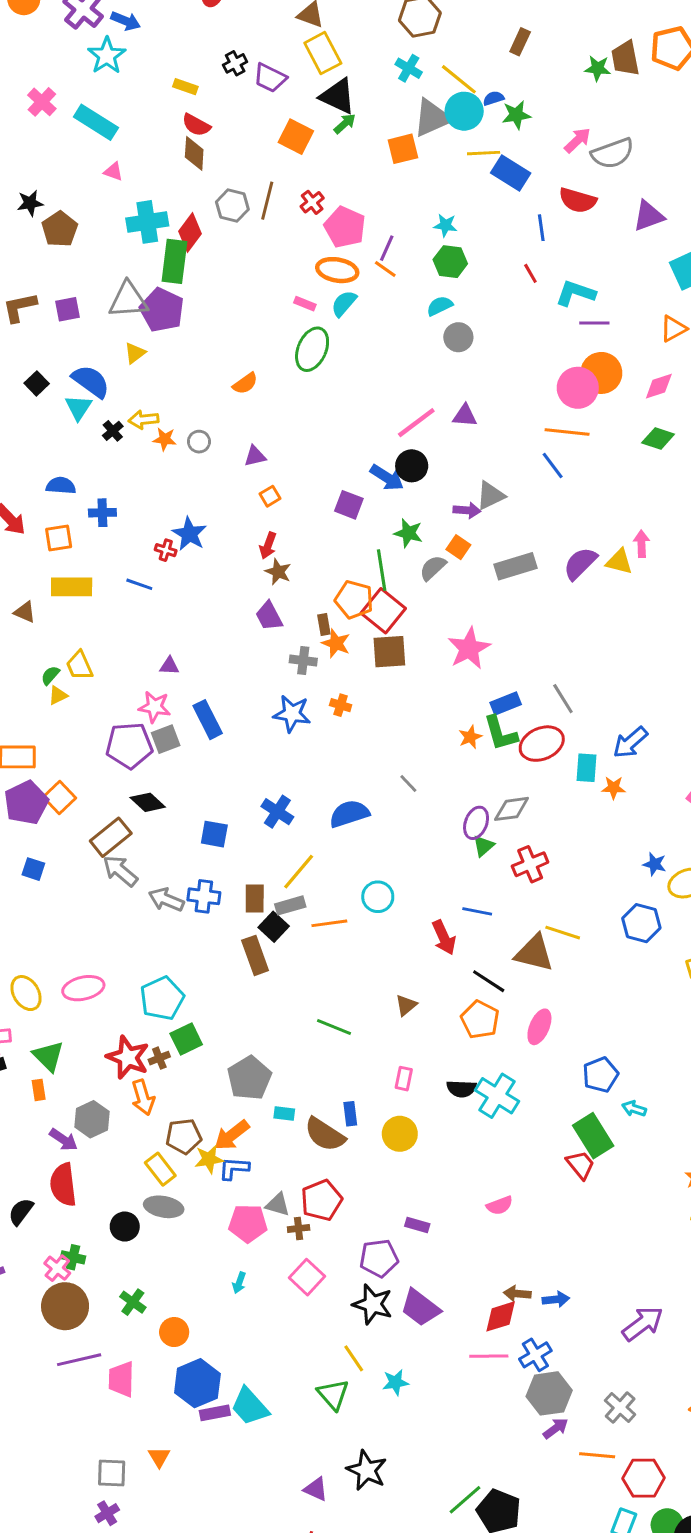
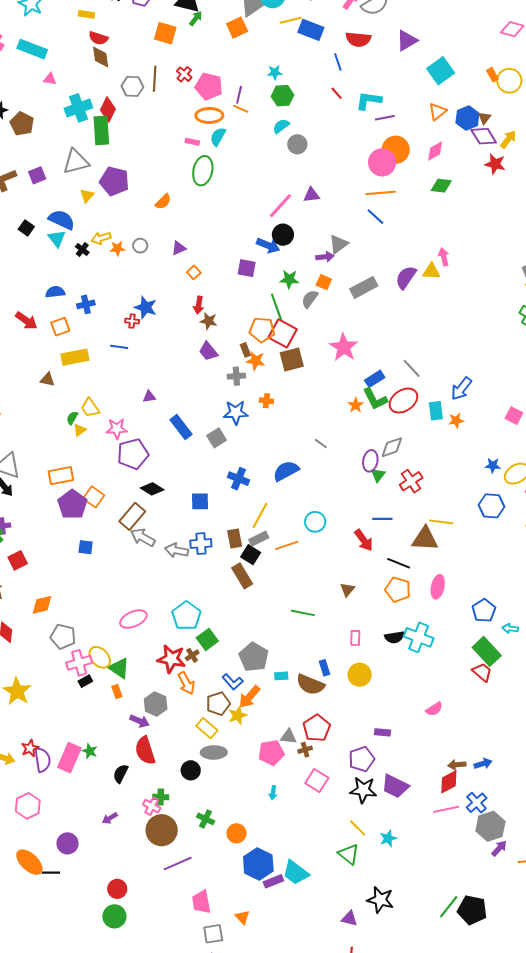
purple pentagon: (162, 310) -> (114, 181), moved
pink star: (154, 707) -> (117, 429), moved
gray square: (166, 739) -> (217, 438), moved
yellow ellipse: (26, 993) -> (100, 657), moved
blue L-shape: (234, 1168) -> (233, 682), moved, turned -125
pink trapezoid: (121, 1379) -> (201, 902), moved

